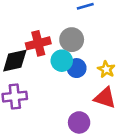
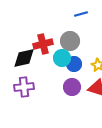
purple circle: (79, 122) -> (72, 87), moved

